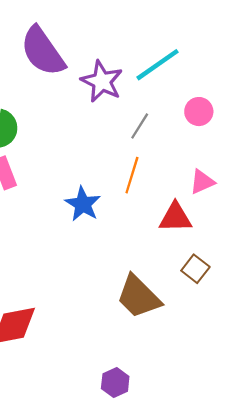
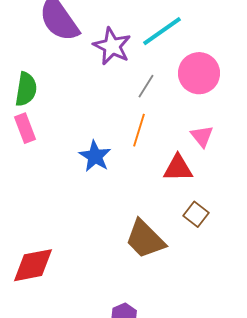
pink circle: (199, 112) -> (199, 73), size x1.6
pink triangle: (202, 182) -> (202, 136), turned -45

